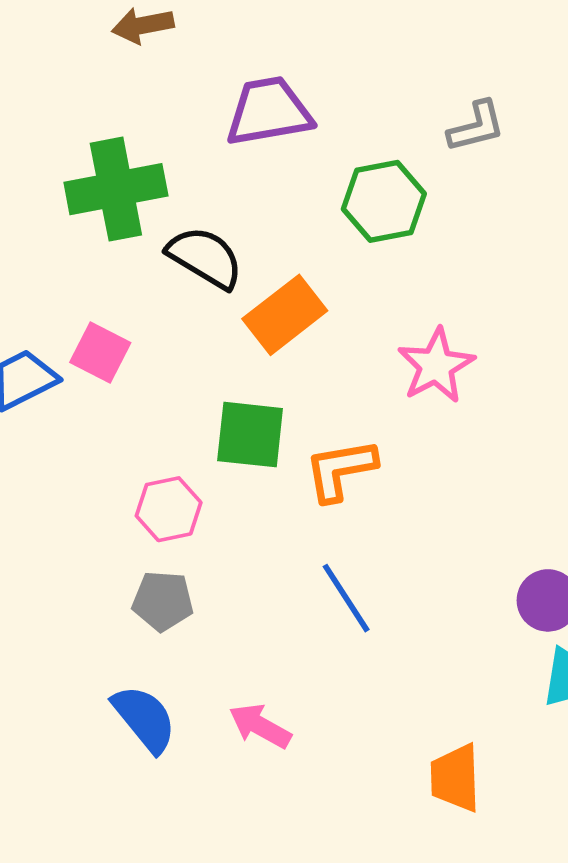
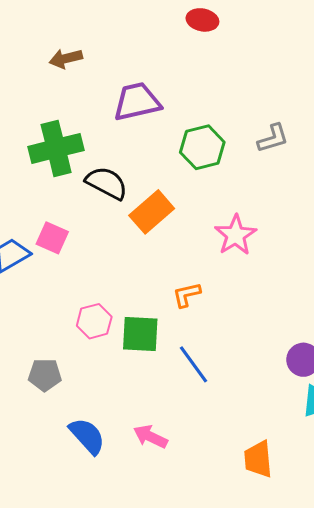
gray L-shape: (476, 127) -> (273, 138), moved
green square: (250, 435) -> (140, 334), moved
orange L-shape: (340, 470) -> (187, 295), size x0.7
gray pentagon: (163, 601) -> (45, 375), moved

